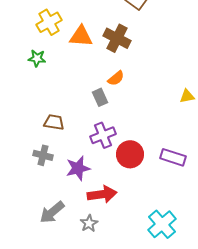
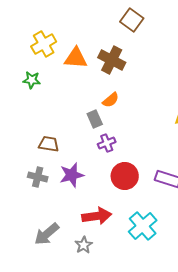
purple cross: (103, 135) -> (107, 143), moved, size x0.7
purple star: (78, 168) -> (72, 175), moved
cyan cross: (162, 224) -> (143, 226), moved

